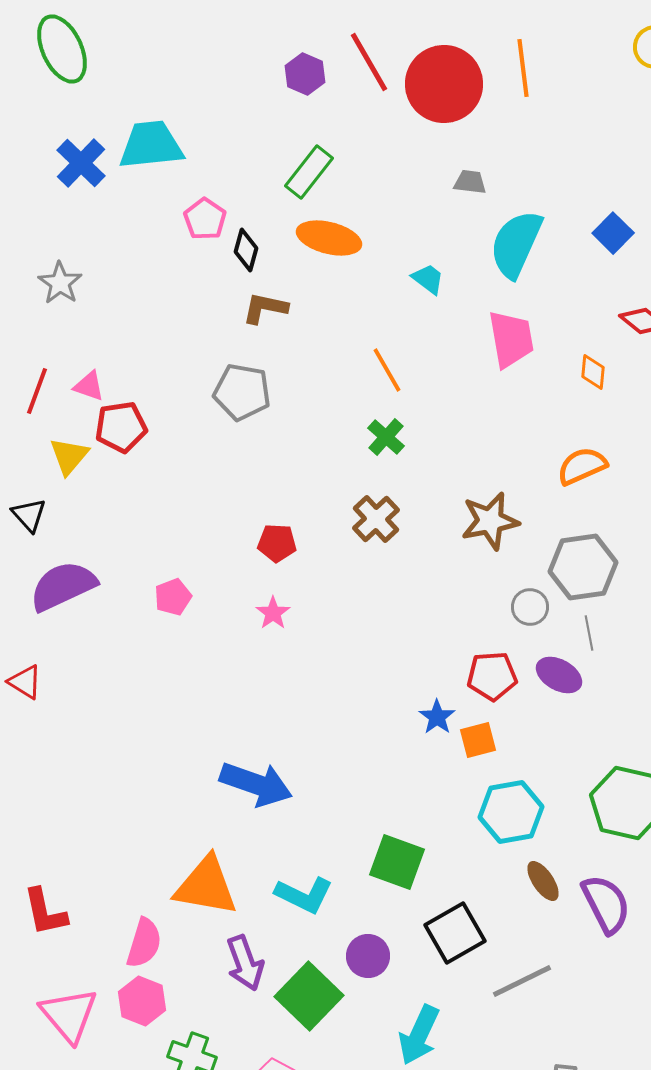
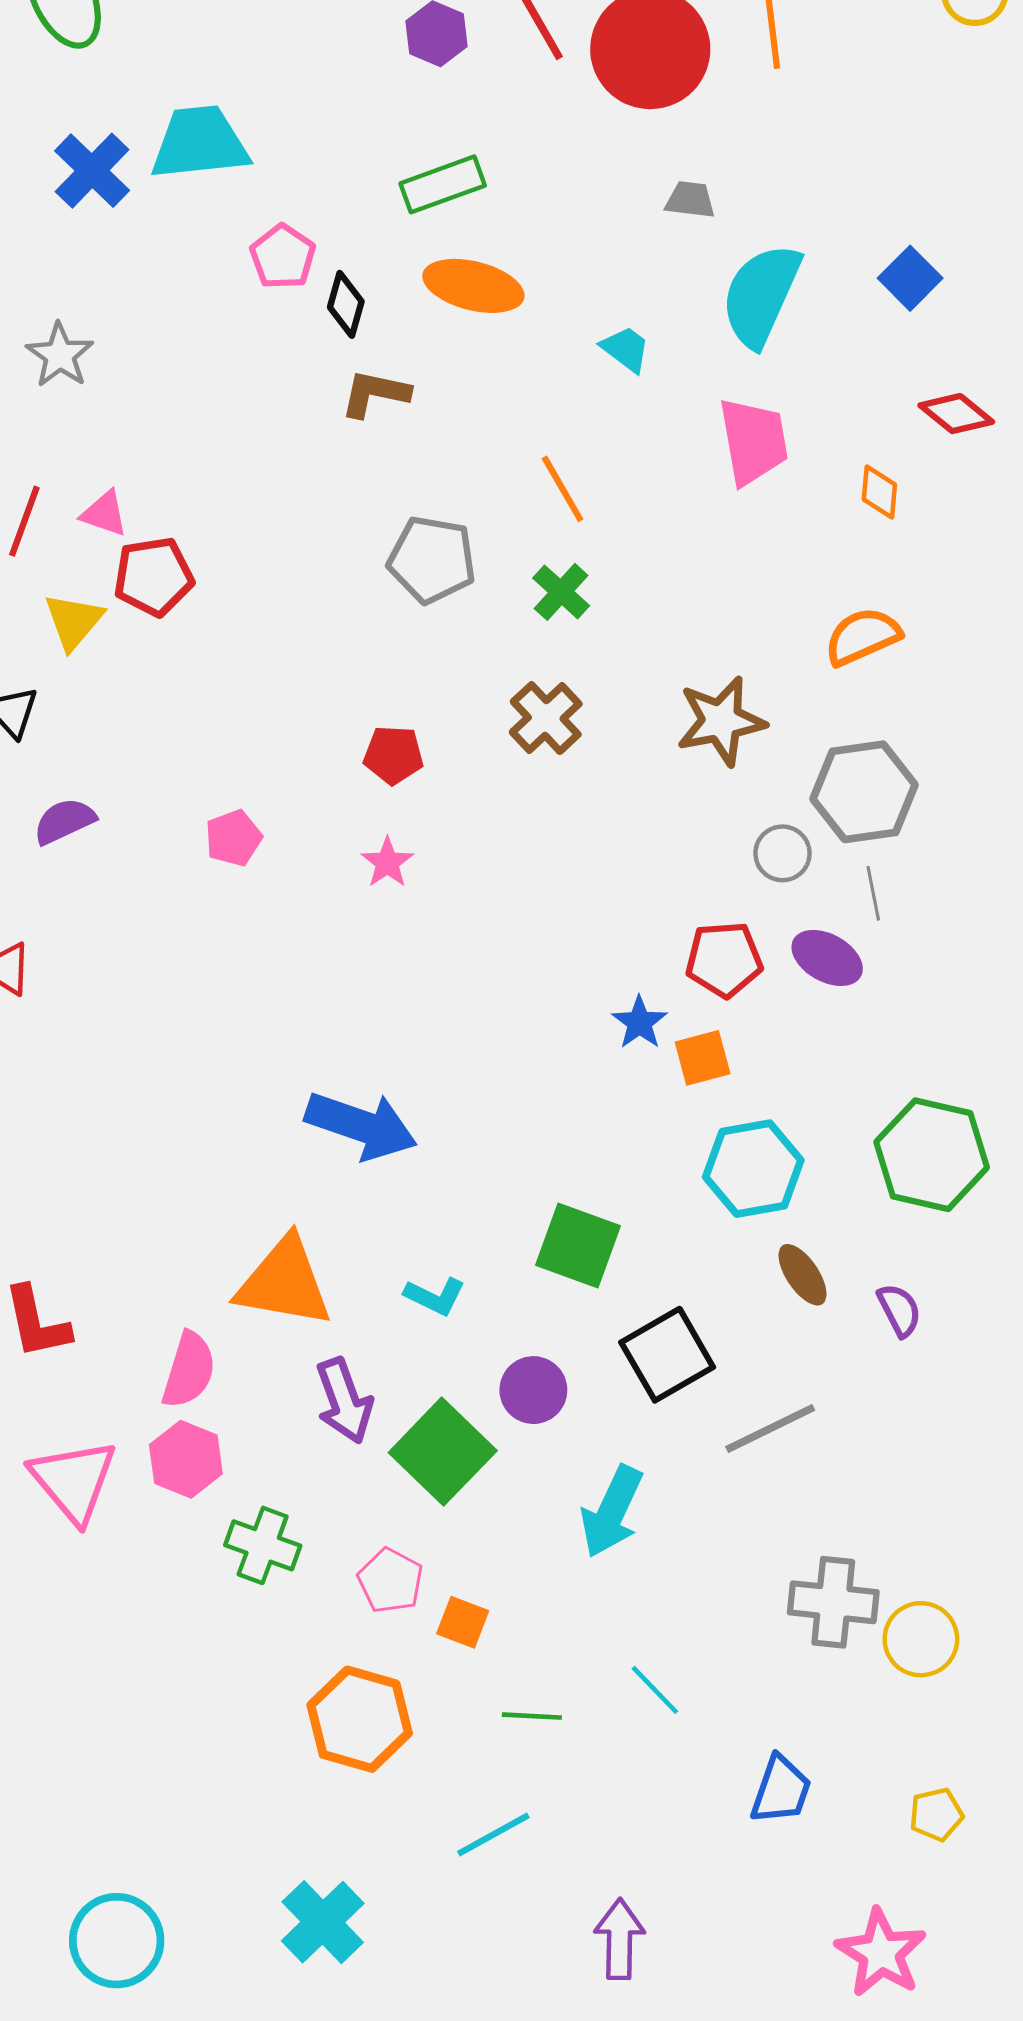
green rectangle: (309, 172) -> (443, 184), turned 32
gray pentagon: (242, 392) -> (432, 560), moved
purple semicircle: (63, 586) -> (64, 821), size x0.6
cyan L-shape: (304, 895) -> (435, 1296), size x0.7
purple semicircle: (606, 904) -> (899, 1310), size x0.6

